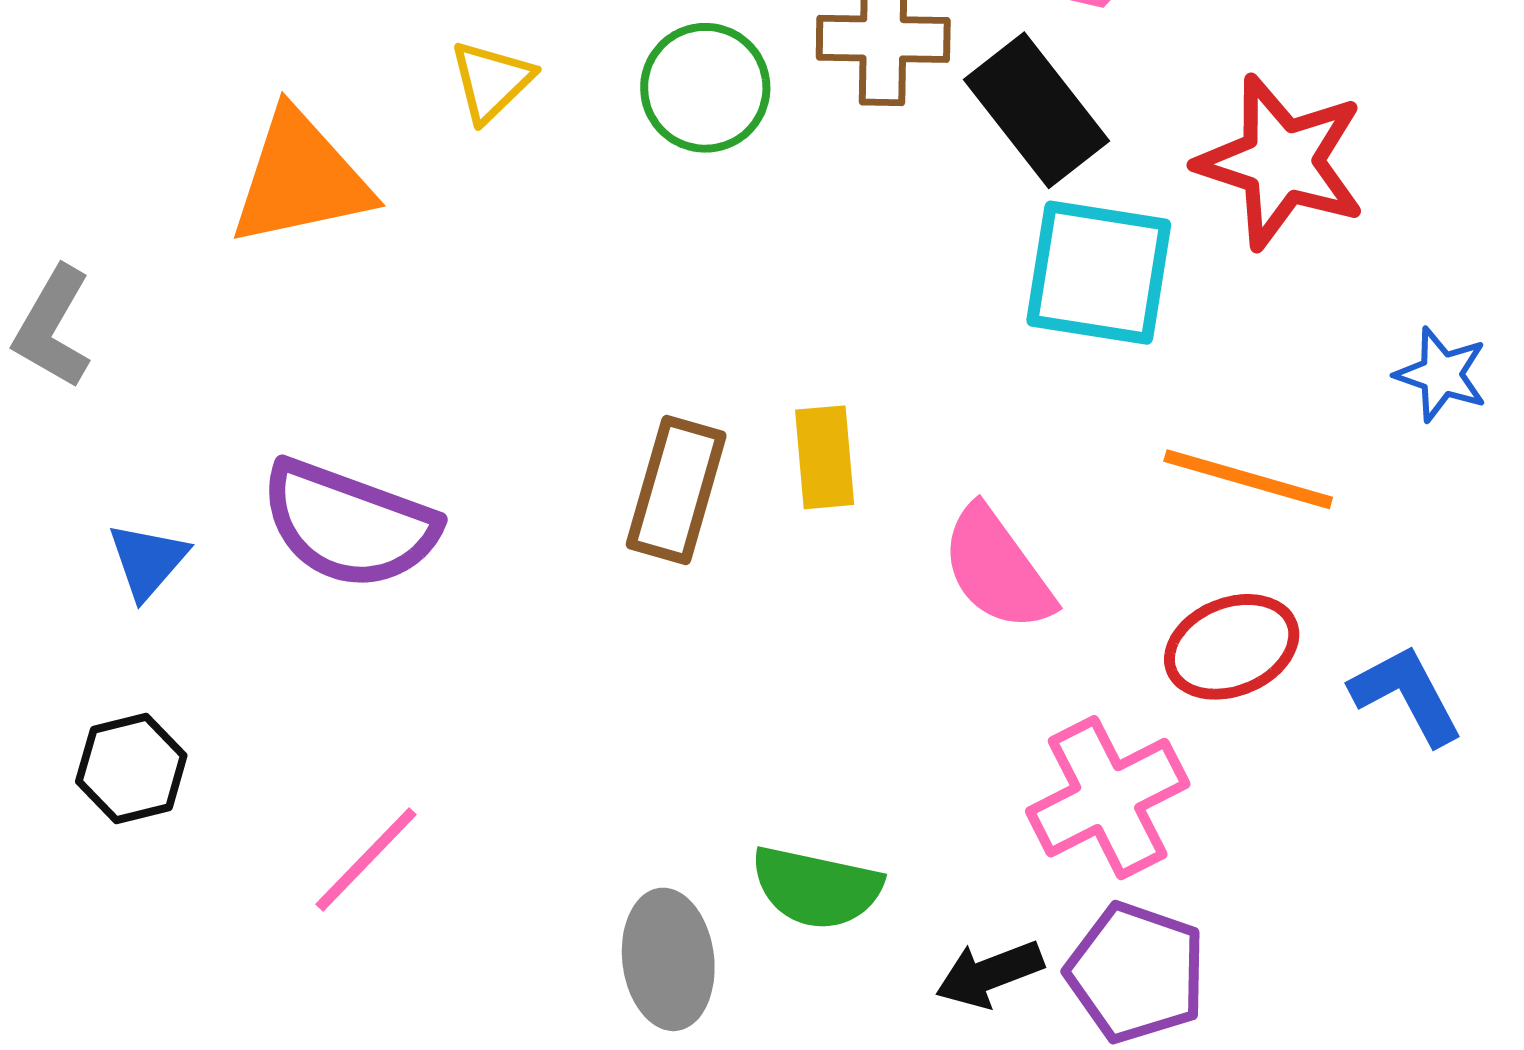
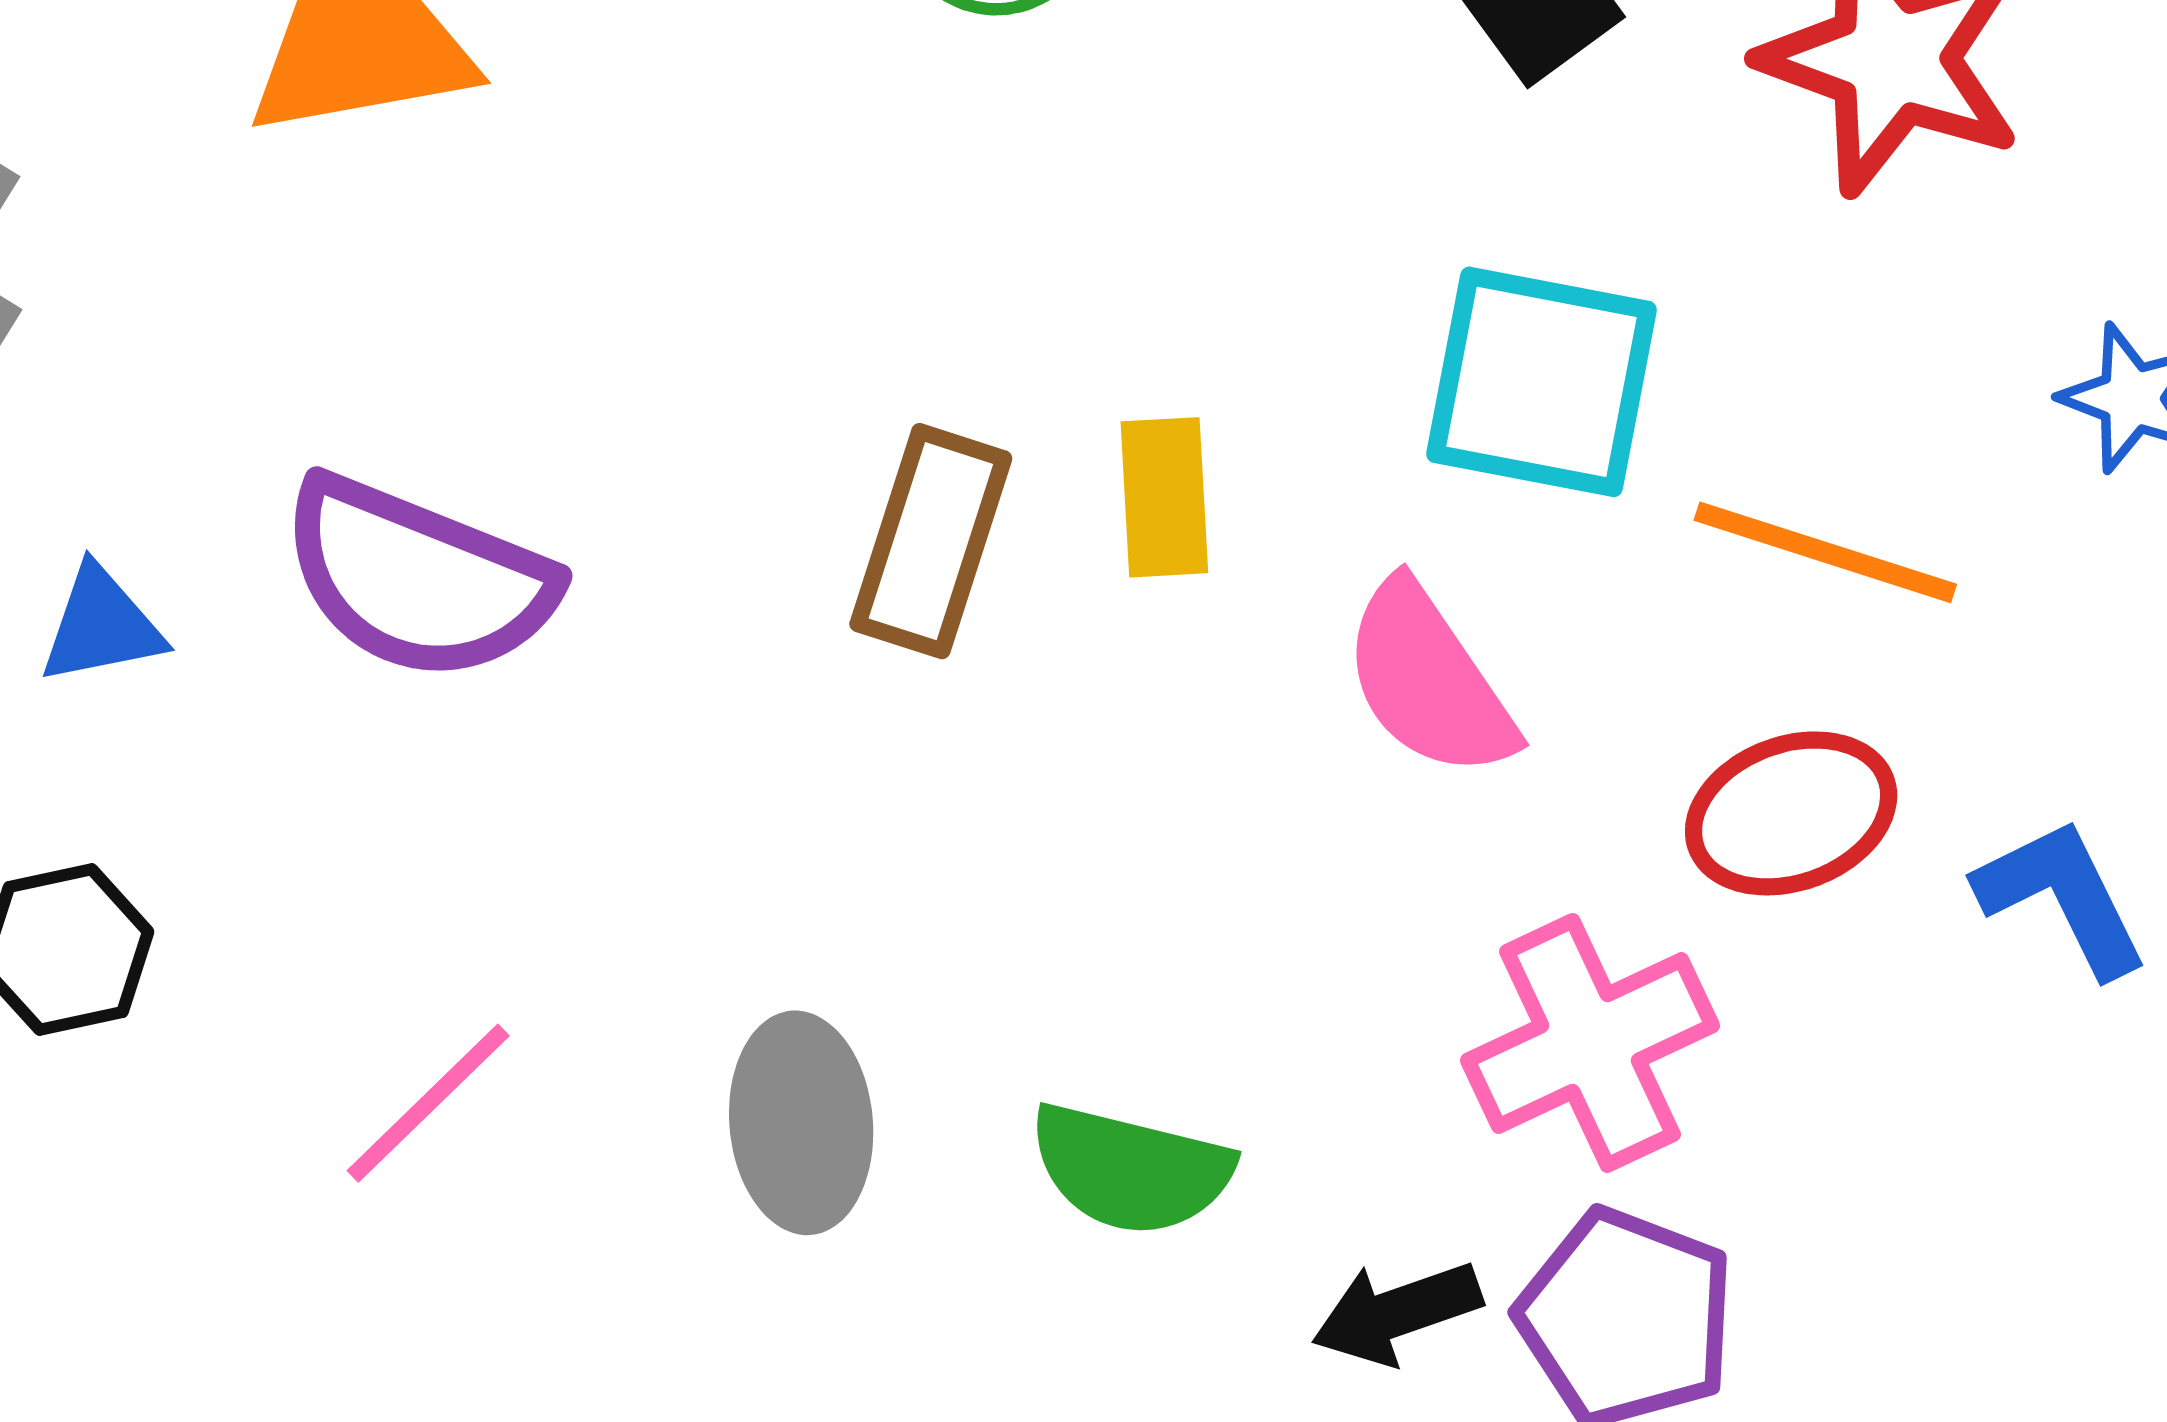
cyan square: (1099, 273) -> (1541, 382), moved
blue triangle: (148, 561) -> (101, 626), turned 36
gray ellipse: (668, 959) -> (801, 1123), moved

